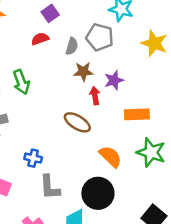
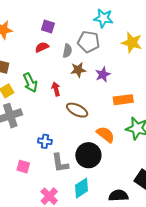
purple square: (50, 13) -> (48, 27), turned -32
red arrow: (95, 96) -> (56, 89), moved
black circle: (98, 193) -> (88, 155), moved

